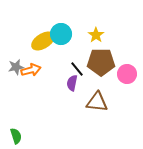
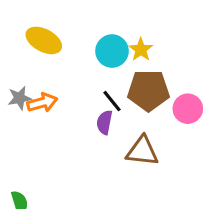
cyan circle: (61, 34) -> (112, 51), moved
yellow ellipse: (43, 41) -> (44, 40), moved, turned 60

